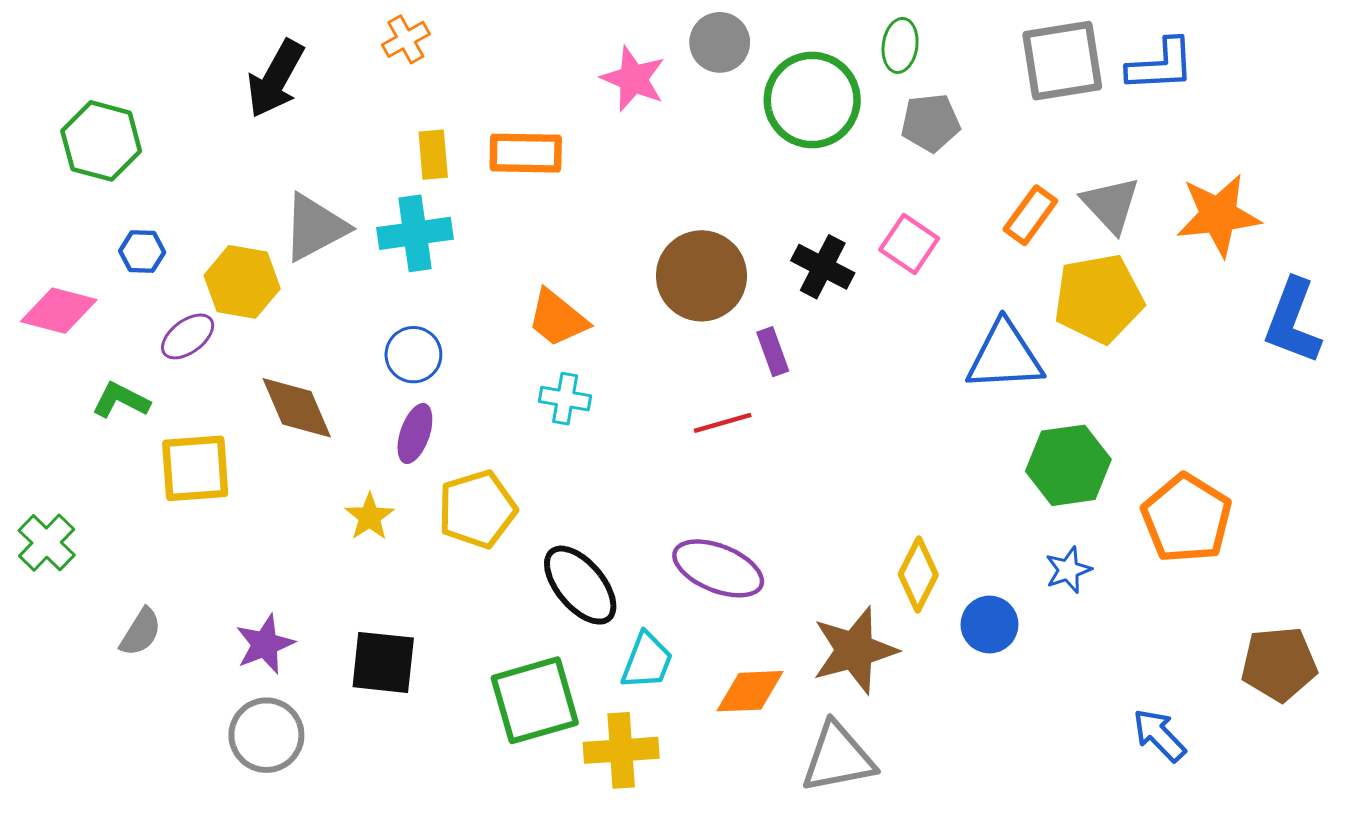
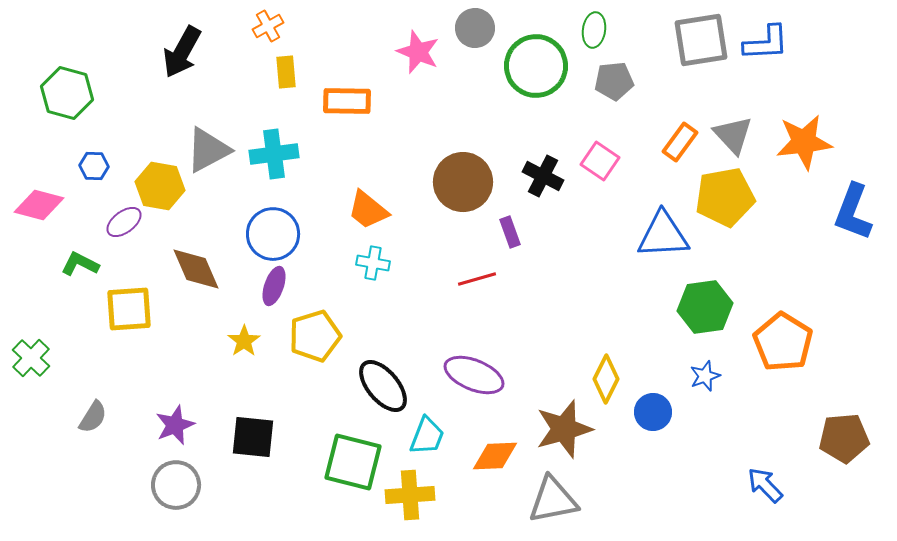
yellow rectangle: (433, 155) -> (286, 72), moved
blue circle: (413, 355) -> (273, 234), size x1.4
green square: (535, 700) -> (353, 462), turned 30

